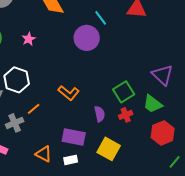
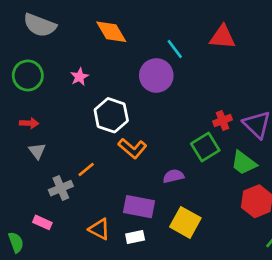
white hexagon: (17, 80) -> (111, 115), moved
purple semicircle: (100, 114) -> (173, 176), turned -91
red cross: (126, 115) -> (222, 121), moved

